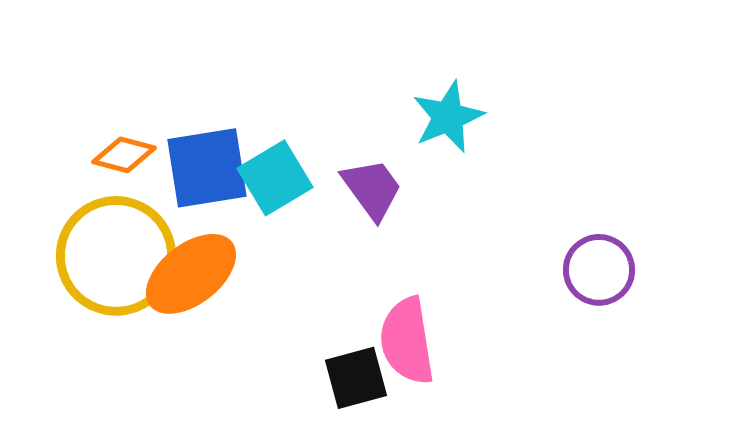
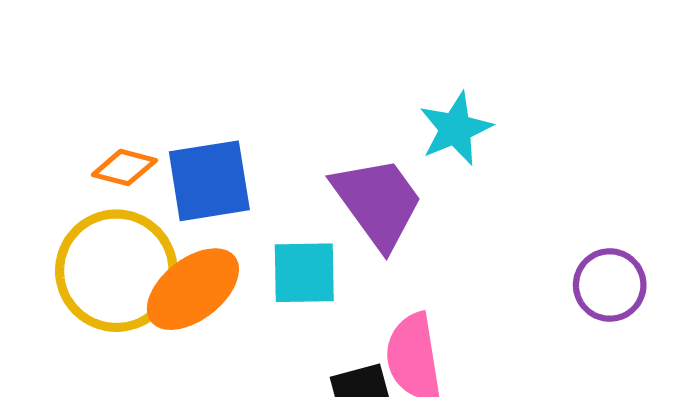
cyan square: (275, 178) -> (304, 273), moved, turned 30
purple trapezoid: (372, 189) -> (378, 202), size x1.5

